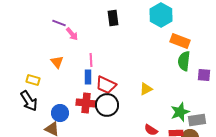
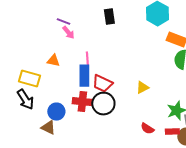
purple line: (59, 23) -> (63, 22), moved
orange triangle: (57, 62) -> (53, 61), turned -40
blue rectangle: (88, 77) -> (84, 76), size x1.5
yellow rectangle: (33, 80) -> (29, 79), size x1.5

